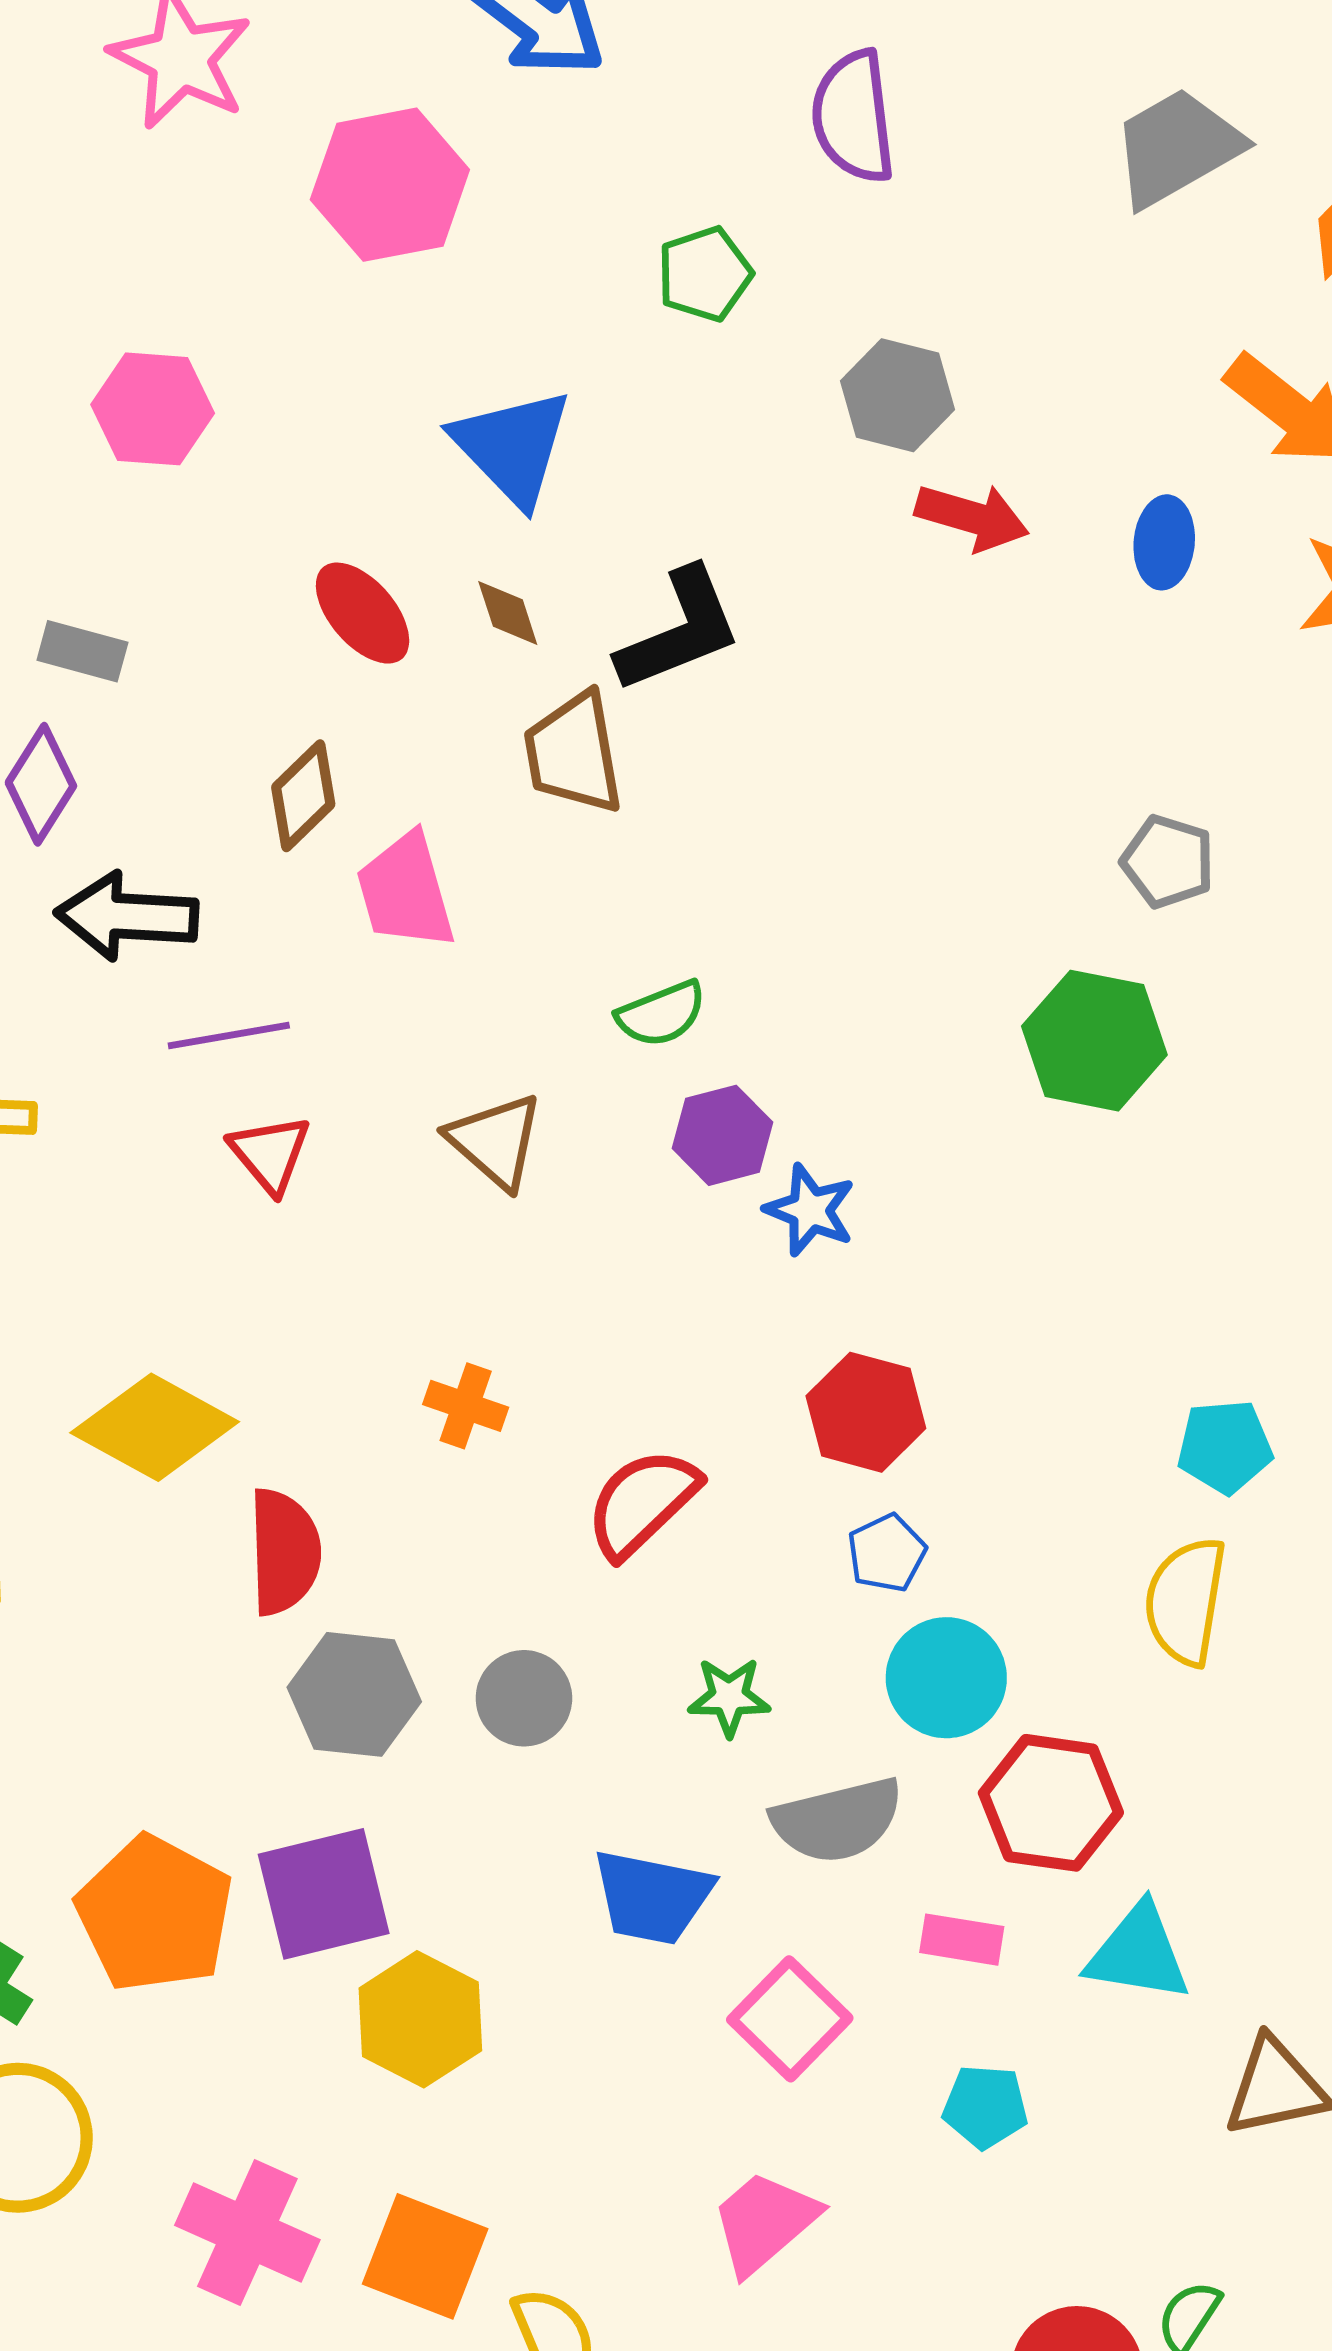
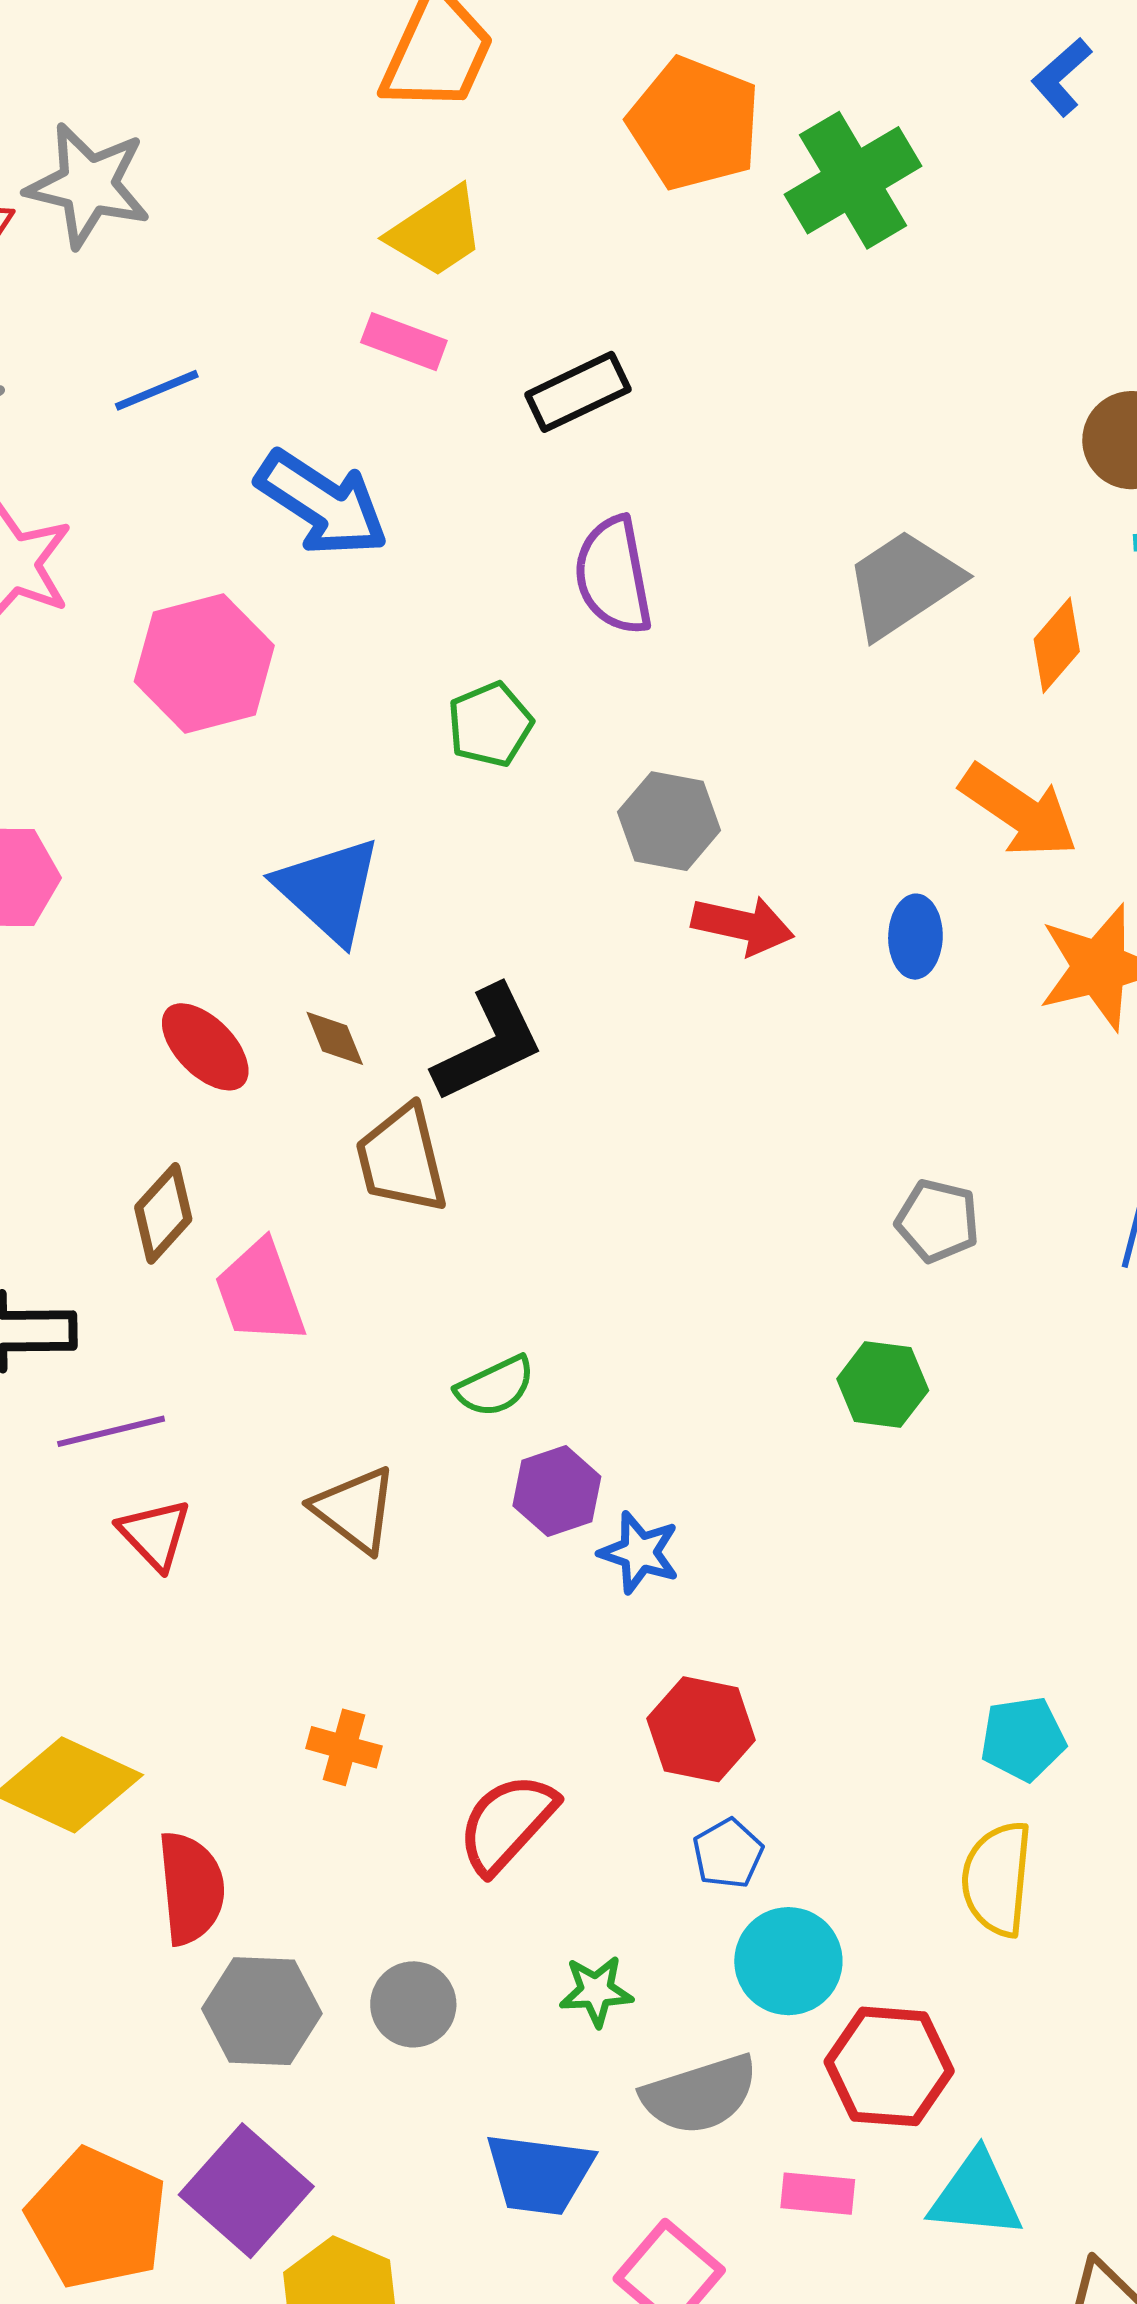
green hexagon: (1094, 1041) -> (883, 1385), size x0.7
purple square: (324, 1894) -> (246, 2191), turned -31

